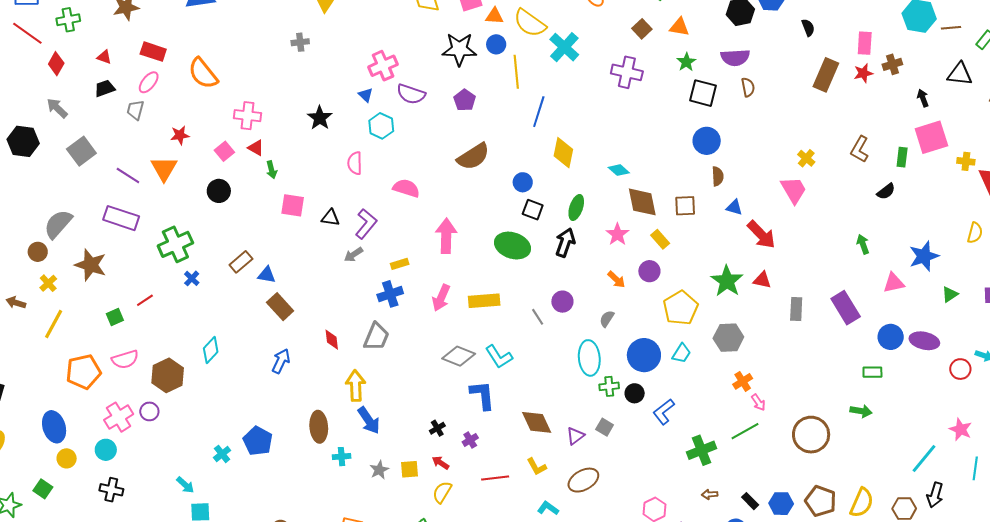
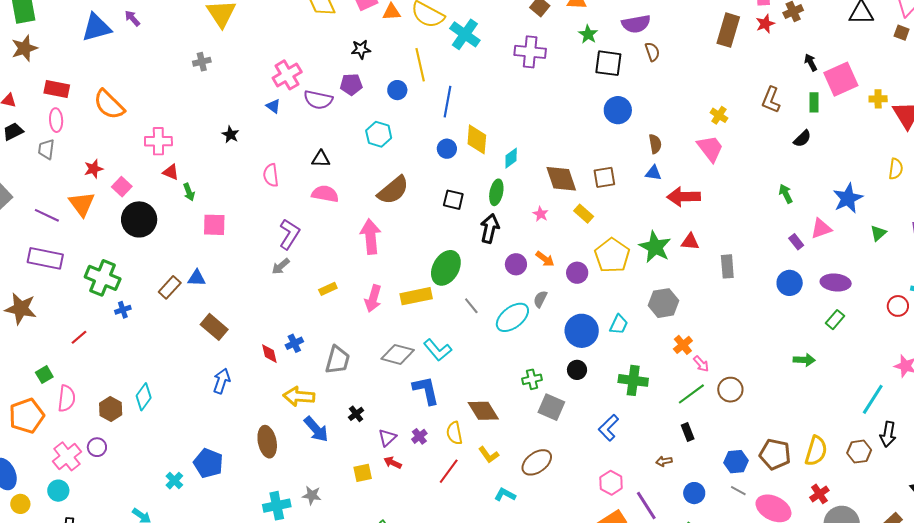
blue circle: (496, 44) -> (397, 90), moved
black star: (459, 49) -> (361, 49), size x0.6
pink ellipse: (149, 82) -> (56, 120), turned -35
black arrow: (923, 98) -> (811, 62), moved
purple pentagon: (465, 100) -> (351, 84), moved, turned -30
black star: (320, 118) -> (230, 135), size x0.7
cyan hexagon: (381, 126) -> (379, 134), moved
pink square: (224, 151) -> (122, 187), moved
brown semicircle: (473, 157) -> (393, 190), moved
cyan diamond: (619, 170) -> (511, 158), moved, turned -70
brown semicircle: (718, 176) -> (655, 144), moved
blue circle: (523, 182) -> (447, 149), moved
black circle: (219, 191) -> (139, 219), size x1.5
black triangle: (330, 218) -> (321, 159), moved
pink star: (617, 234) -> (541, 214), size x0.7
red arrow: (761, 235) -> (684, 197), turned 140
green cross: (175, 244) -> (103, 278), turned -36
green ellipse: (513, 246) -> (446, 268), moved, turned -72
yellow rectangle: (400, 264) -> (328, 289), moved
purple circle: (649, 271) -> (577, 273), moved
blue triangle: (267, 275) -> (197, 278), moved
blue cross: (192, 278) -> (123, 310), turned 35
blue cross: (390, 294) -> (294, 343), moved, size x0.7
purple circle: (562, 302) -> (516, 264), moved
yellow pentagon: (681, 308) -> (612, 255), moved
purple rectangle: (846, 308) -> (796, 242), moved, size x0.5
green square: (115, 317) -> (44, 375), moved
gray trapezoid: (376, 337) -> (338, 360), moved
blue circle: (891, 337) -> (790, 283), moved
purple ellipse: (924, 341) -> (836, 283), moved
cyan diamond: (211, 350) -> (144, 397), moved
cyan ellipse: (589, 358) -> (512, 317), moved, turned 64
pink semicircle: (125, 359) -> (67, 398), turned -60
green rectangle: (872, 372) -> (835, 320), moved, turned -42
brown hexagon: (168, 375) -> (111, 409), size x0.7
yellow arrow: (356, 386) -> (299, 396), turned -76
green cross: (609, 386) -> (532, 379), moved
blue L-shape: (664, 412) -> (609, 428), moved
gray square: (605, 427) -> (551, 407), size x1.5
black cross: (437, 428) -> (356, 414), moved
brown circle: (811, 435) -> (730, 390), moved, size x0.7
purple triangle: (575, 436) -> (387, 438), moved
green cross: (702, 450) -> (633, 380), moved, turned 36
cyan cross: (342, 457) -> (277, 506), moved, size x1.5
gray star: (379, 470) -> (312, 495), moved, turned -30
red line: (495, 478) -> (449, 471), turned -40
yellow semicircle: (442, 492) -> (454, 433), moved, turned -35
black rectangle: (750, 501) -> (688, 432), moved, turned 30

